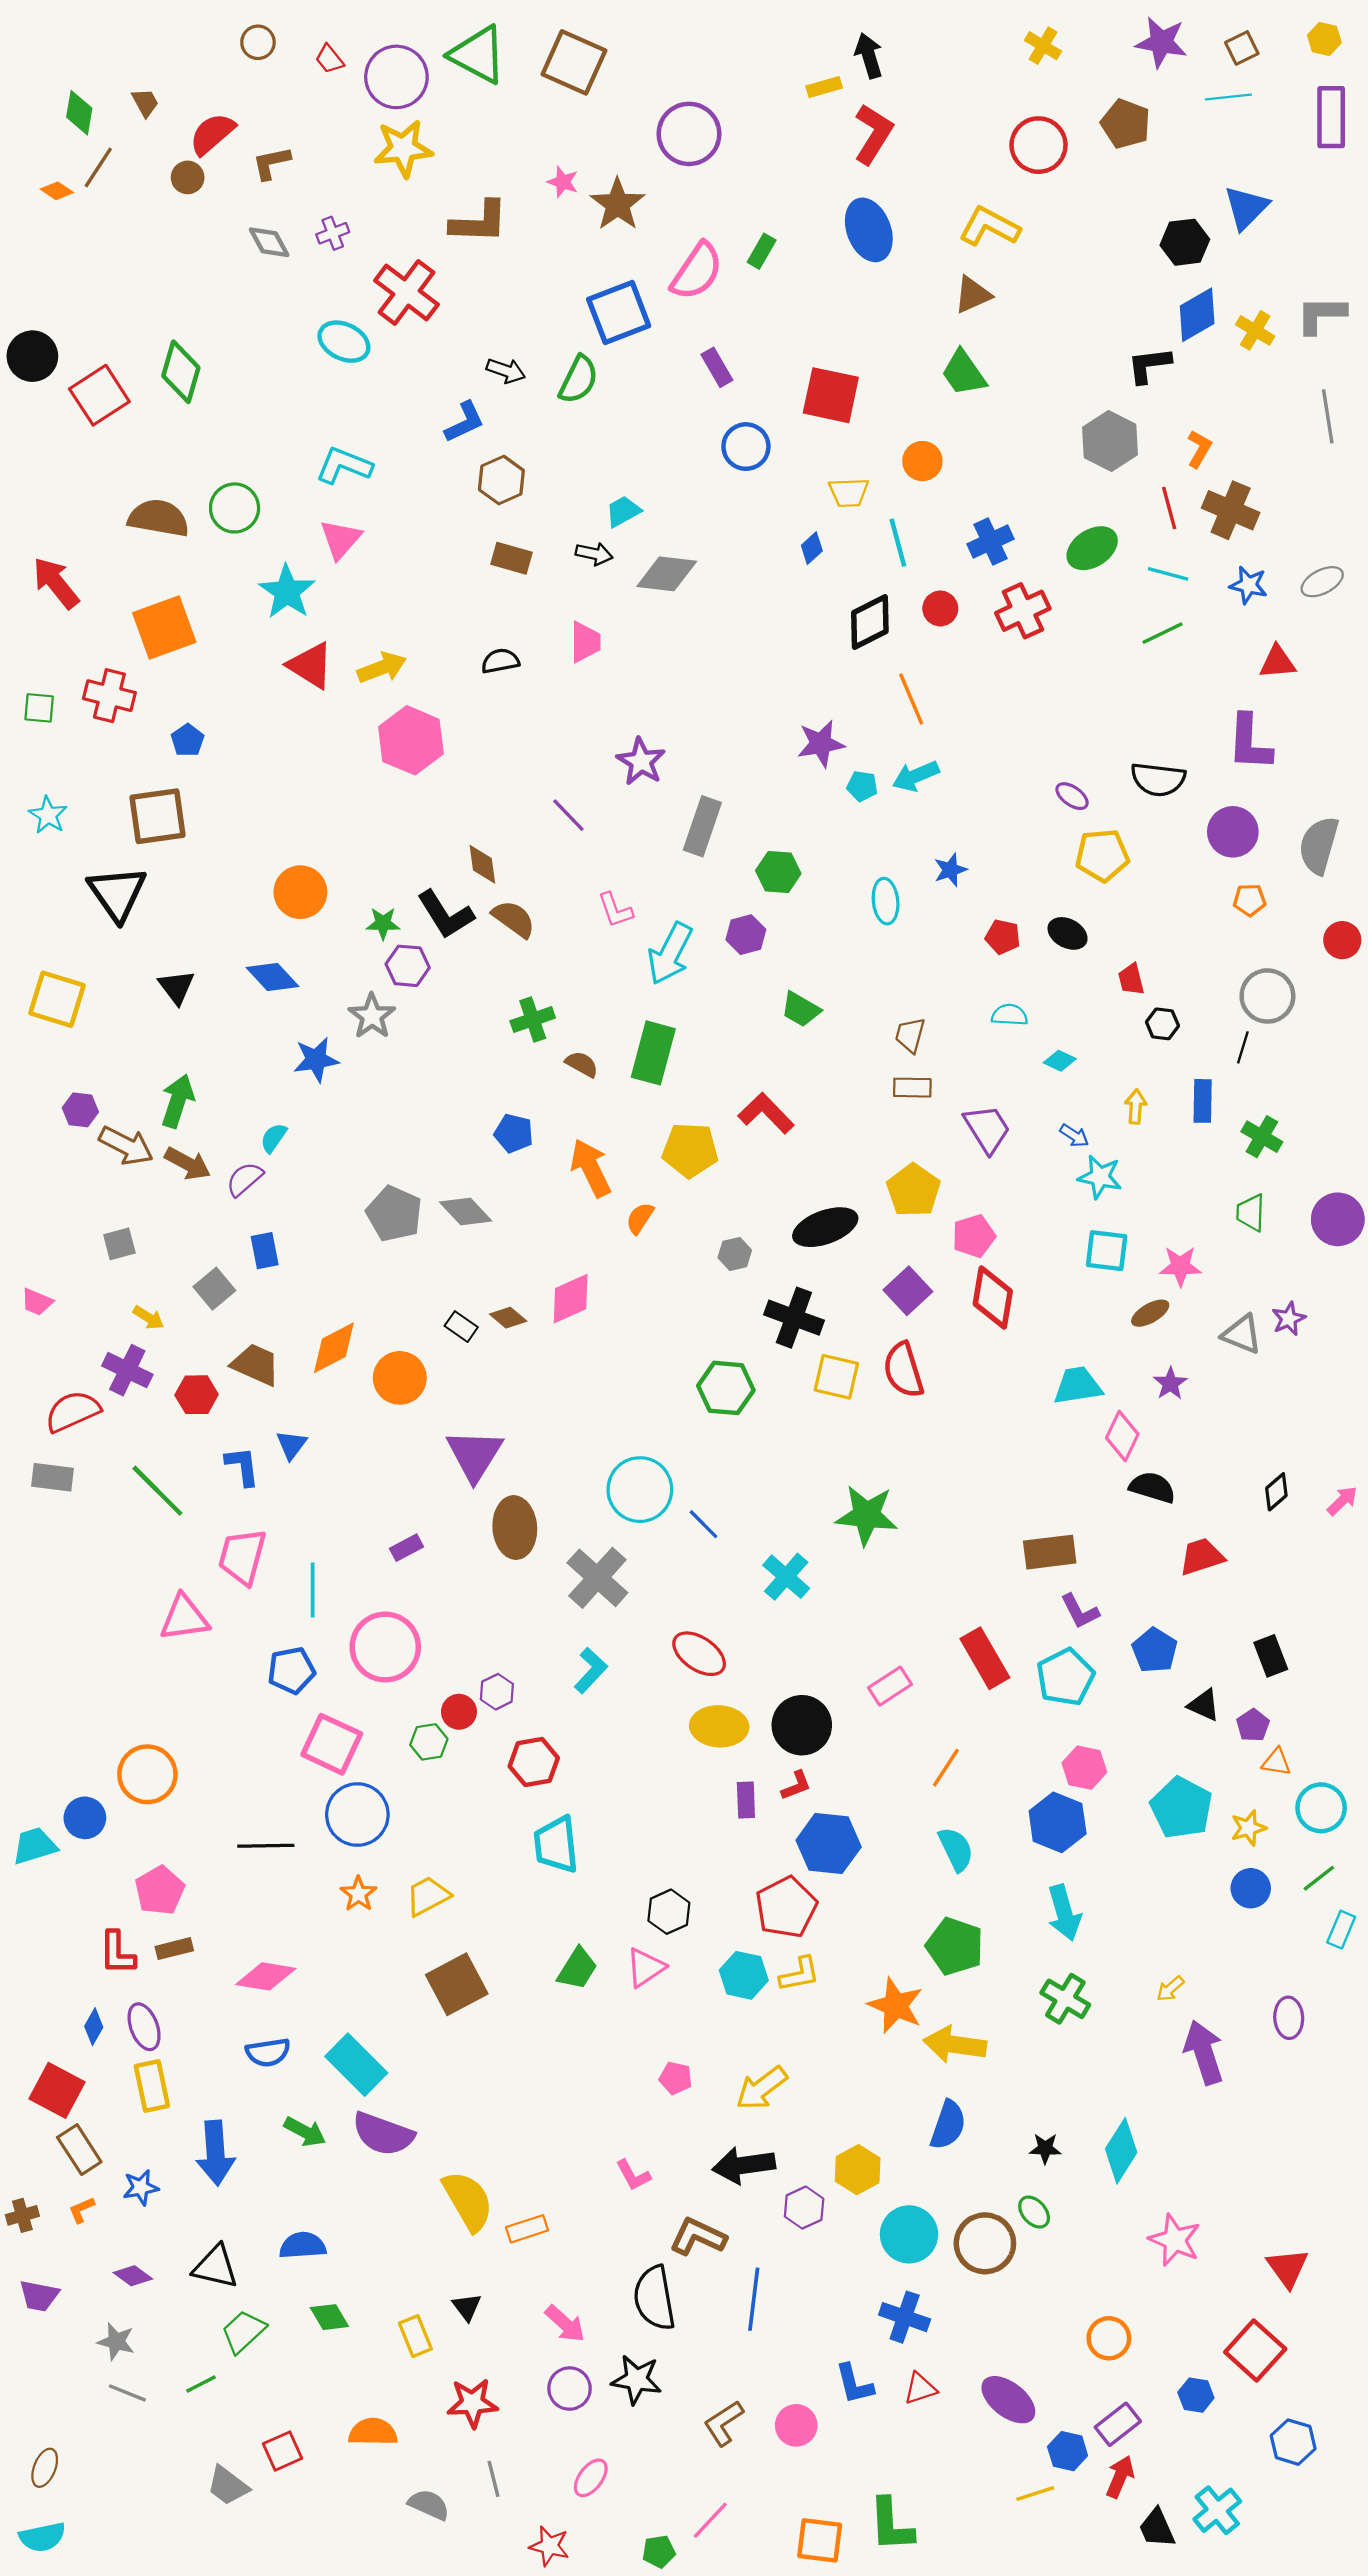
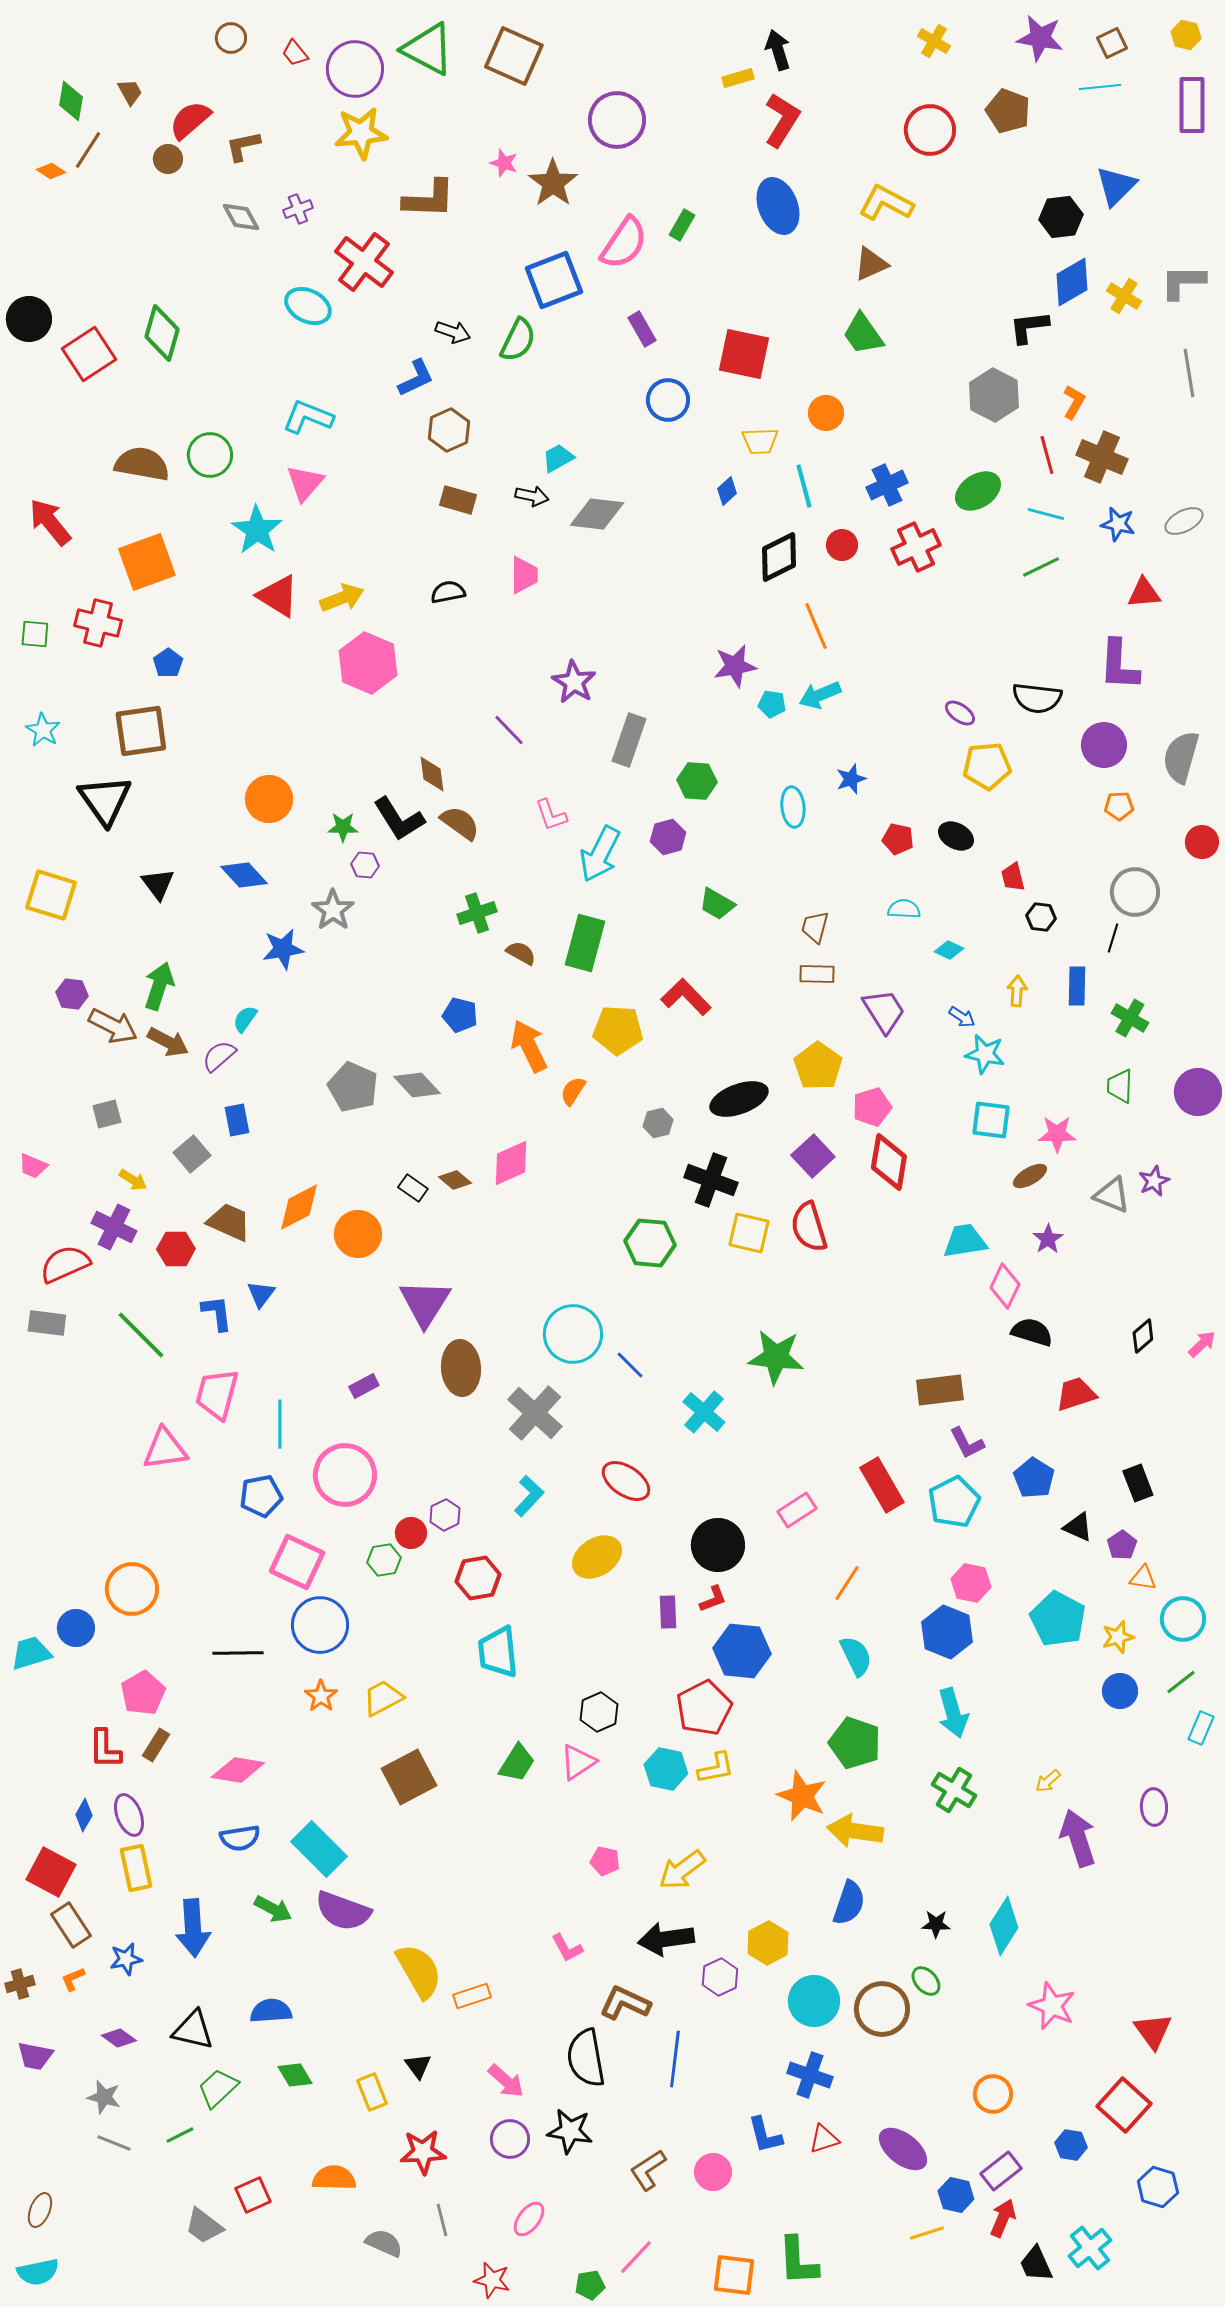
purple hexagon: (408, 966) -> (365, 865), size x0.7
yellow ellipse: (719, 1726) -> (597, 1557), moved, turned -36
brown rectangle: (174, 1949) -> (156, 1745), turned -44

